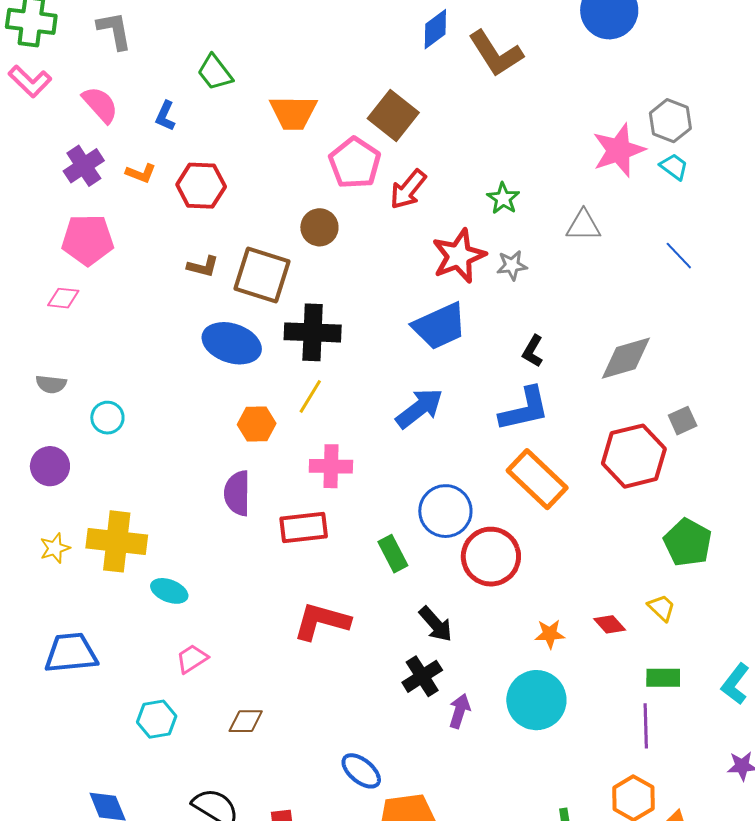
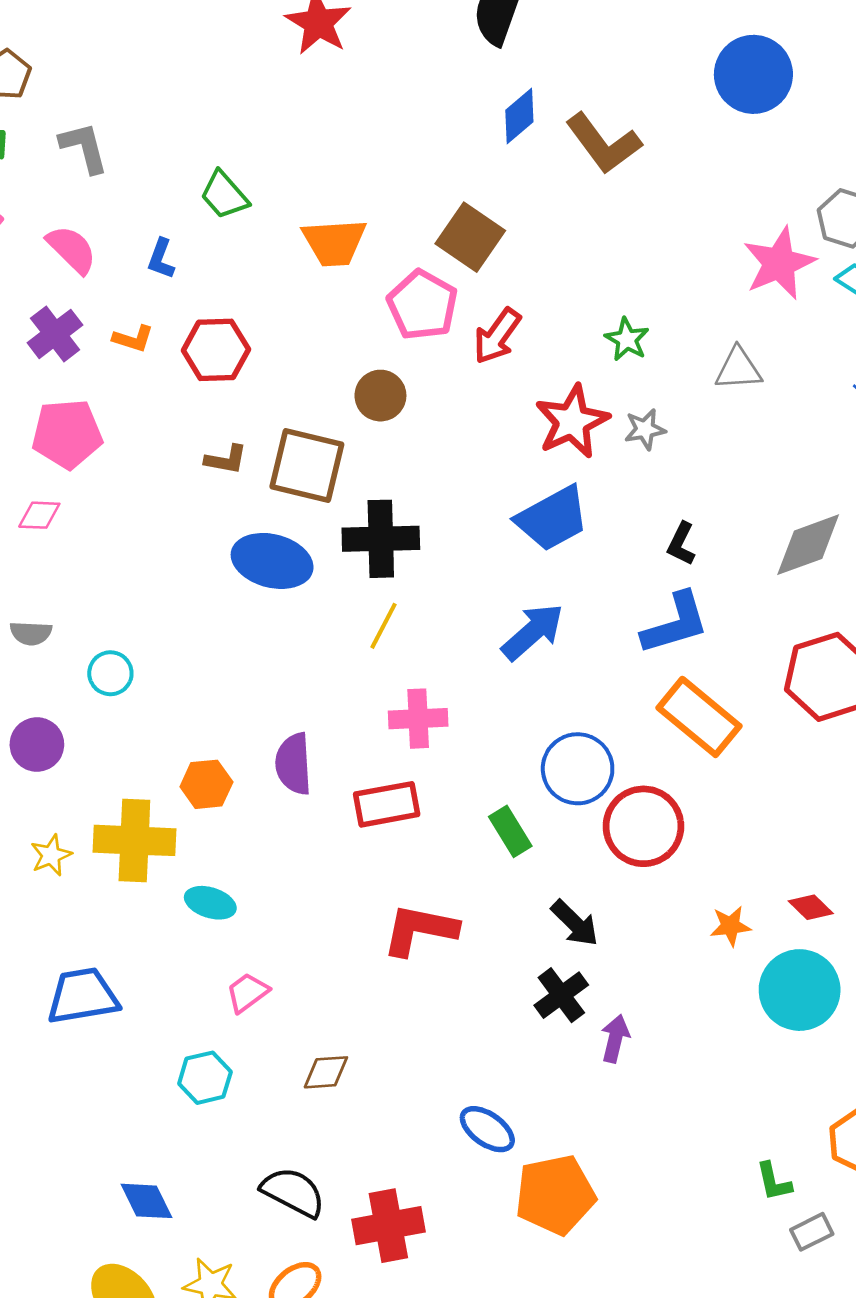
orange hexagon: (257, 424) -> (206, 784), moved
cyan circle: (536, 700) -> (800, 990), moved

